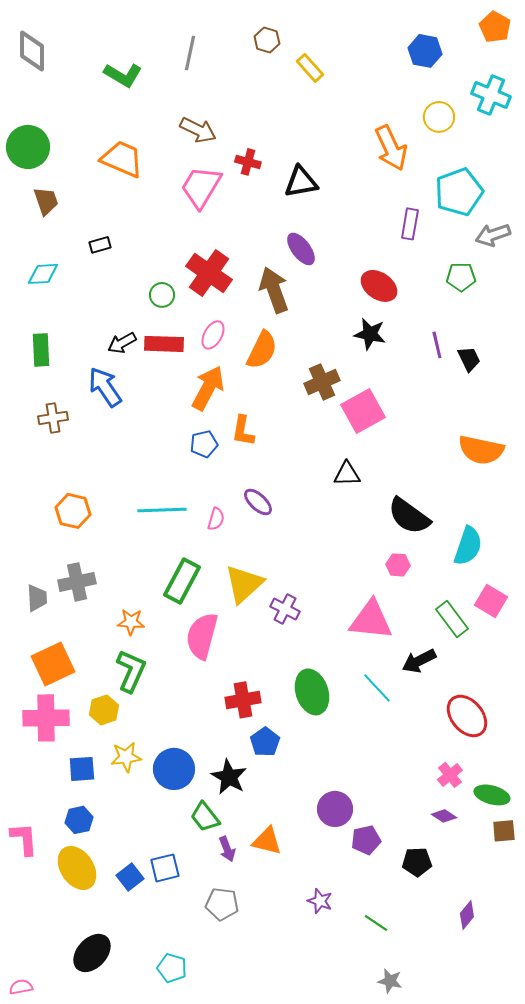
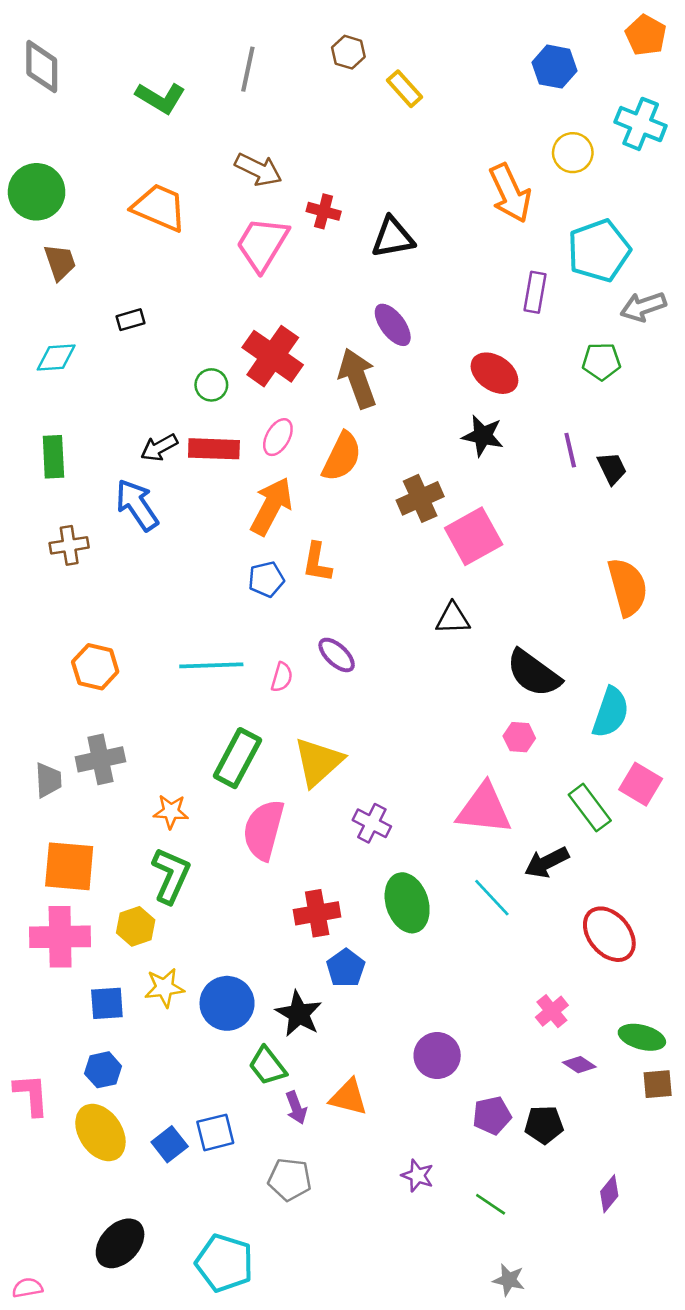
orange semicircle: (481, 450) -> (628, 587), turned -117
purple cross: (285, 609) -> (372, 823), moved
orange square: (53, 664) -> (69, 866), turned 30
pink cross: (450, 775) -> (552, 1011), moved
purple pentagon: (366, 840) -> (492, 1116), moved
cyan pentagon: (172, 968) -> (224, 1263), size x1.5

